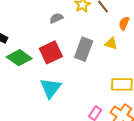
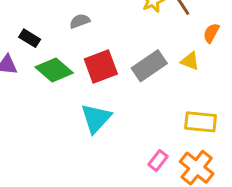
gray semicircle: (56, 18) -> (80, 21), moved
gray rectangle: (84, 49) -> (149, 66), turned 30

